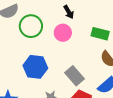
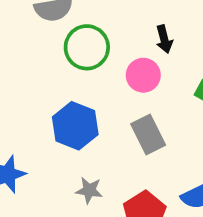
gray rectangle: (75, 76) -> (148, 135), moved

